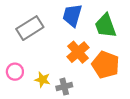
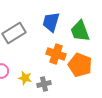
orange cross: (78, 52) -> (56, 54), turned -30

